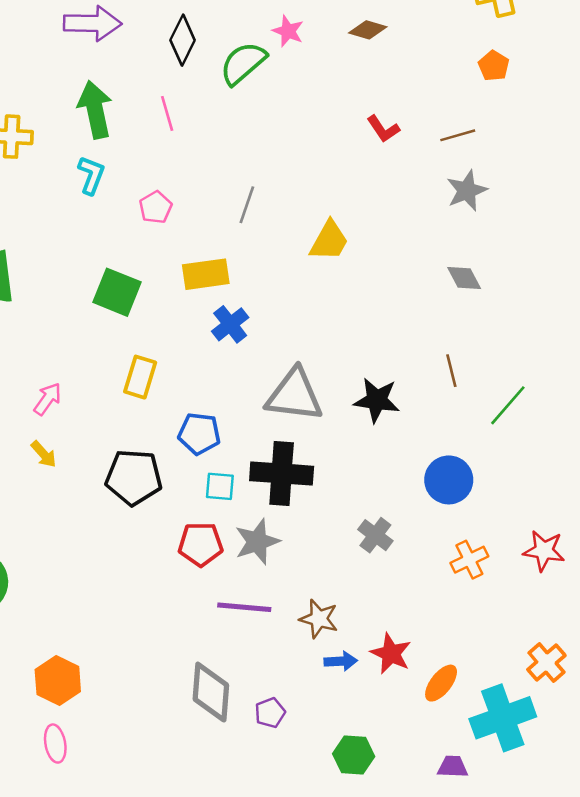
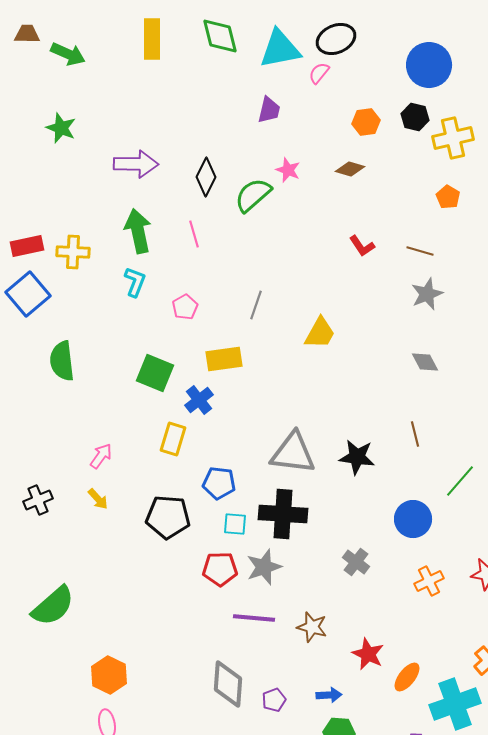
brown line: (458, 135) -> (420, 251), turned 32
blue cross: (230, 324) -> (199, 400), moved
green line: (508, 405) -> (460, 481), moved
blue arrow: (341, 661) -> (329, 695), moved

